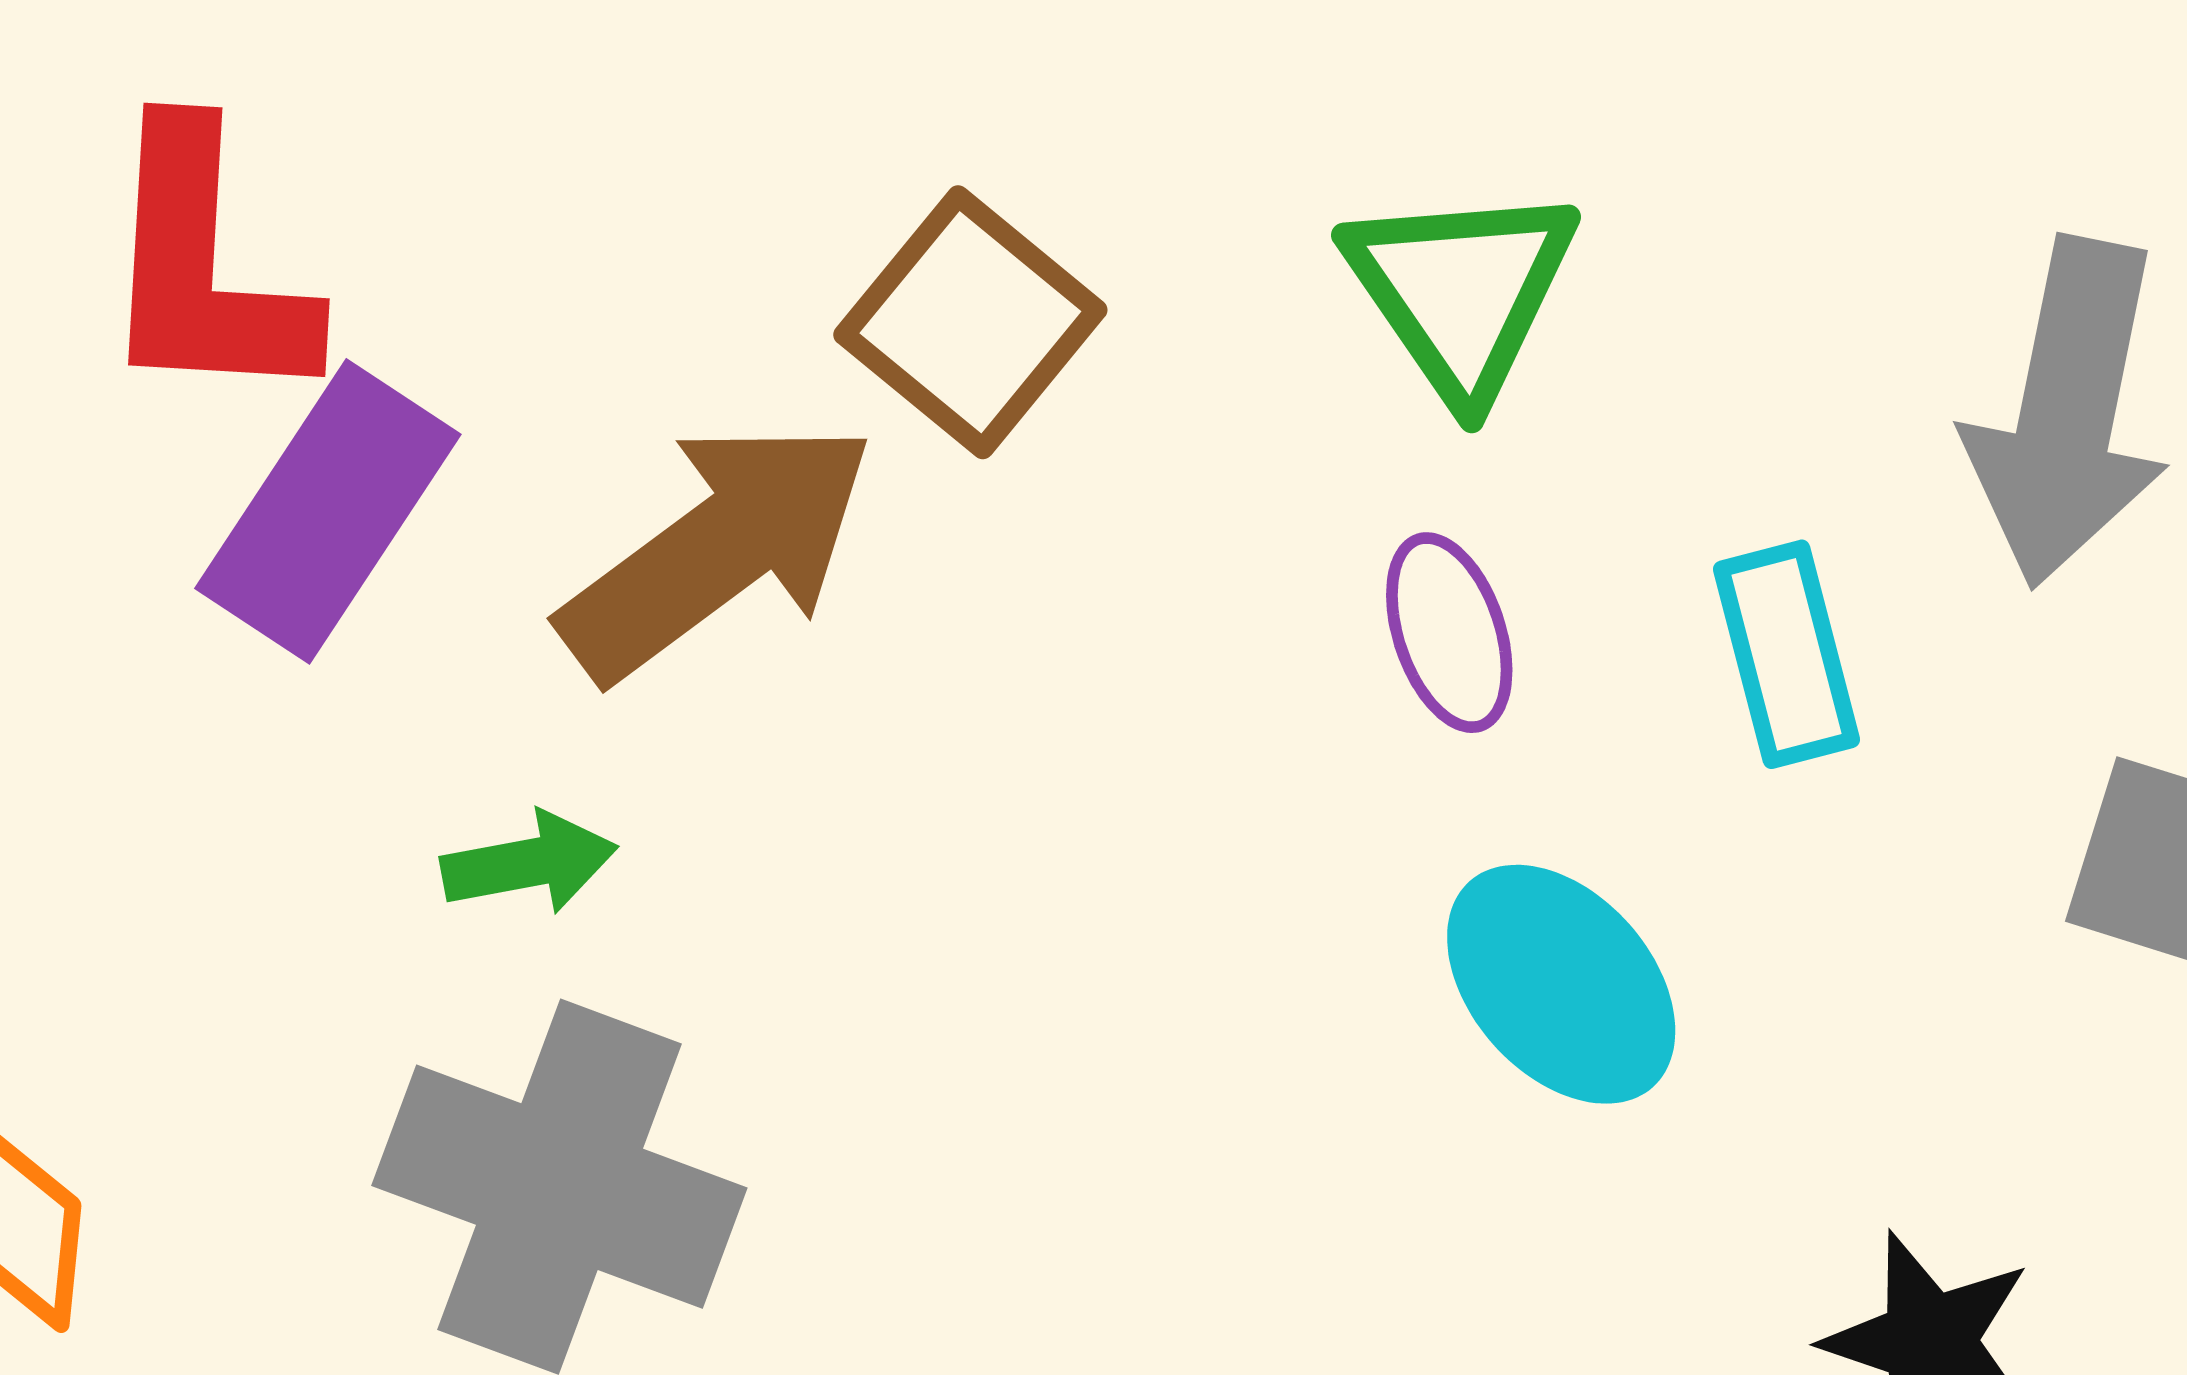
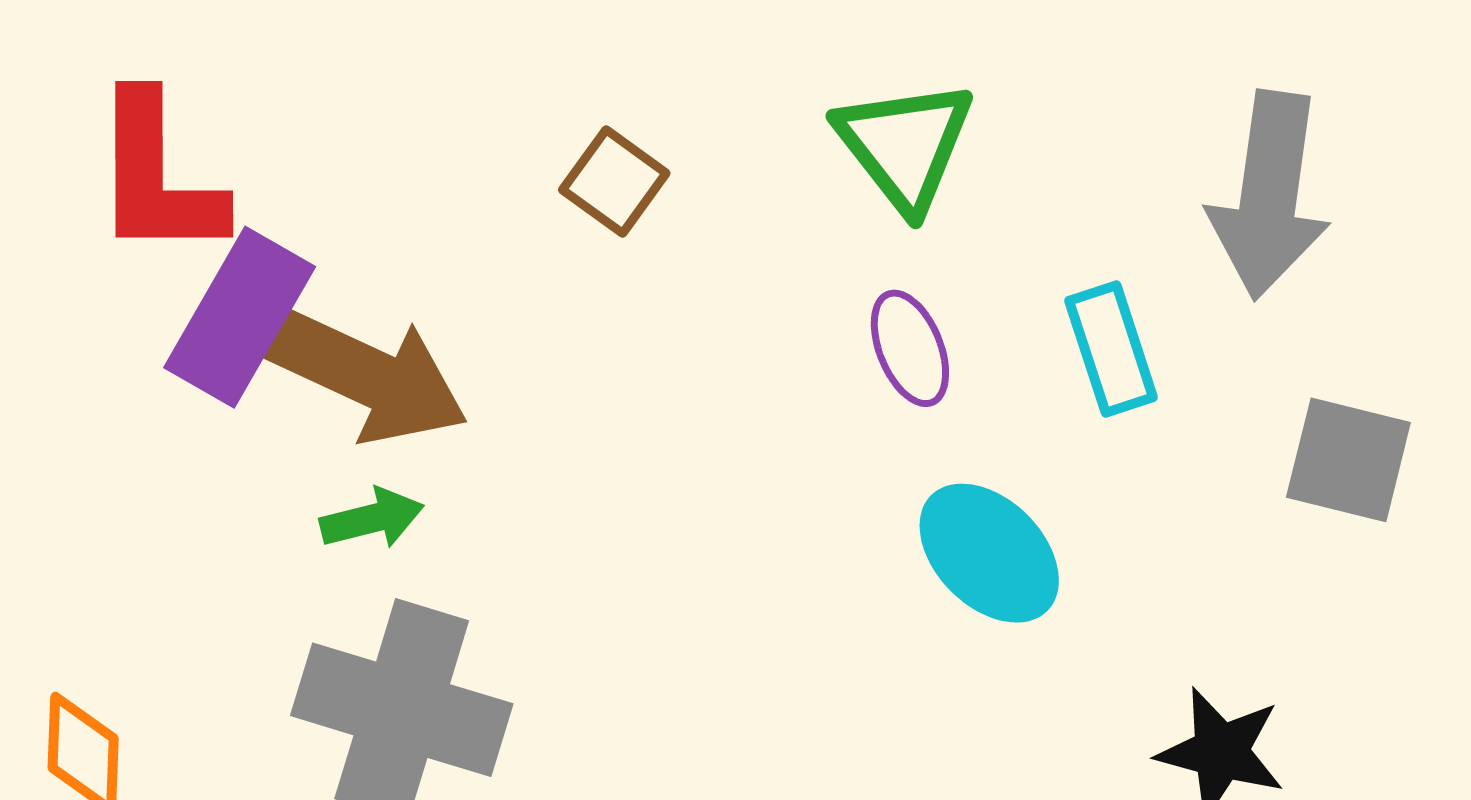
brown square: (970, 322) -> (614, 181), size x0.7
brown arrow: (718, 550) -> (367, 375), moved, turned 65

